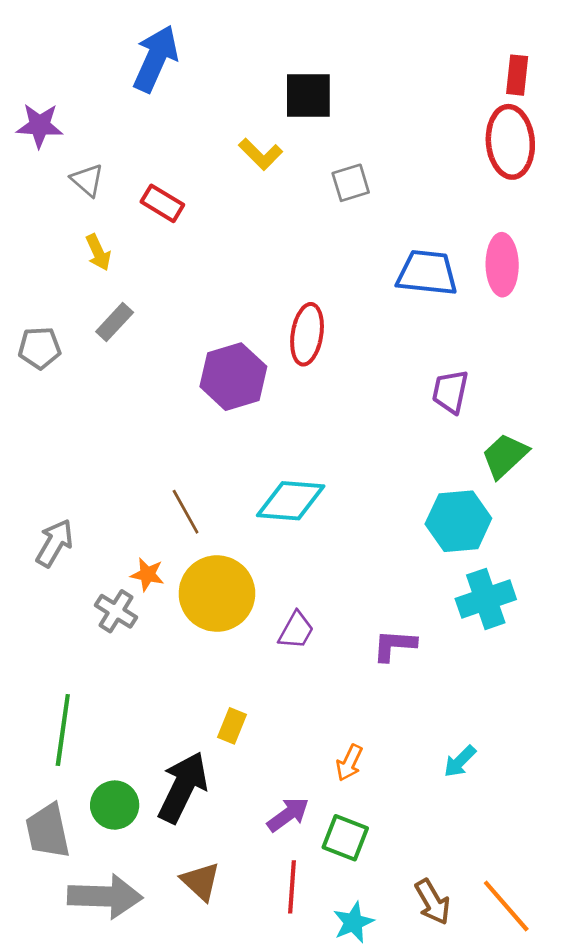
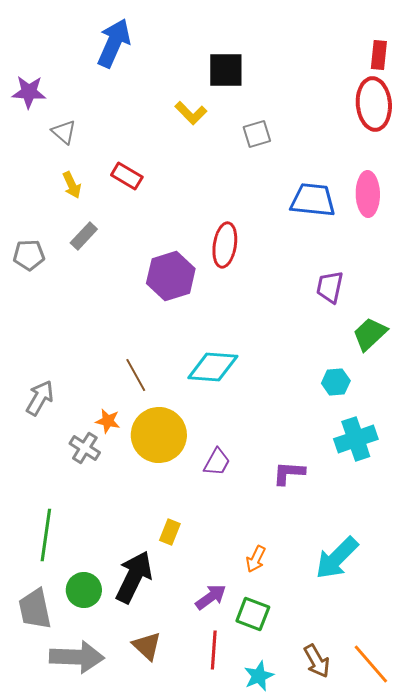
red rectangle: (162, 203) -> (127, 176), moved
cyan hexagon: (458, 521) -> (336, 382), size x0.6
cyan arrow: (460, 761) -> (337, 558), size x1.8

